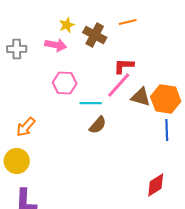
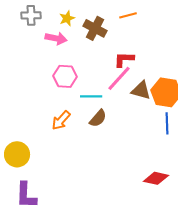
gray cross: (17, 49) -> (31, 15), moved
orange arrow: (26, 127) -> (61, 120), moved
red diamond: (156, 185) -> (156, 178), turned 45

